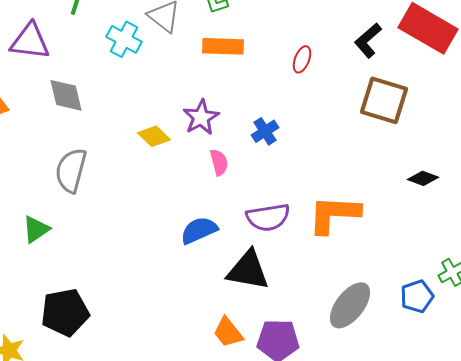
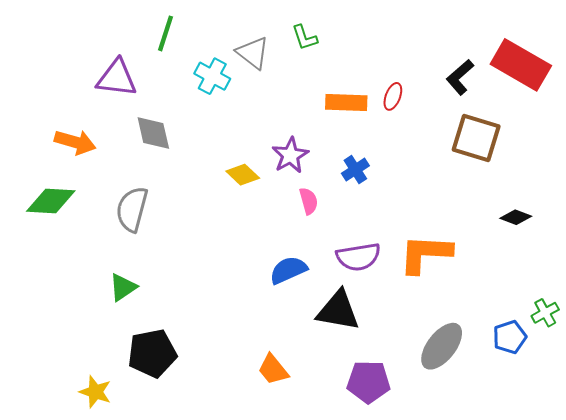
orange rectangle: (223, 46) -> (346, 103), moved
gray semicircle: (71, 170) -> (132, 209), moved
green triangle: (36, 229) -> (123, 287), moved
orange trapezoid: (228, 332) -> (273, 370), moved

